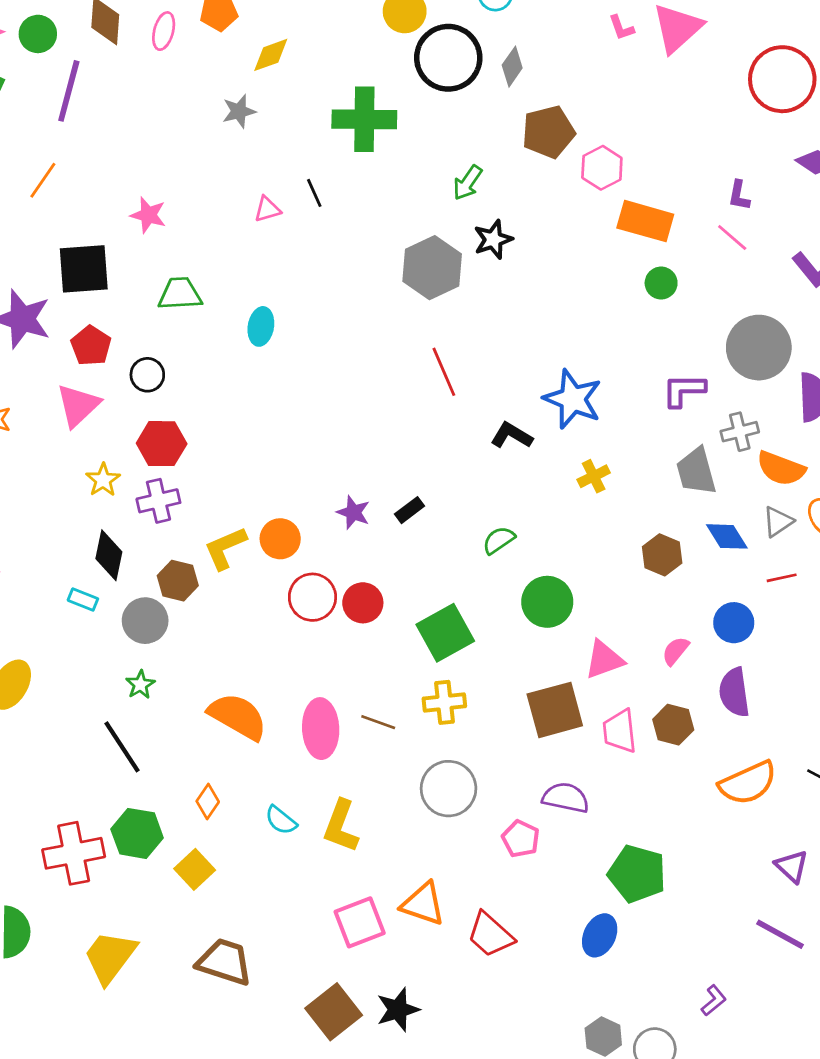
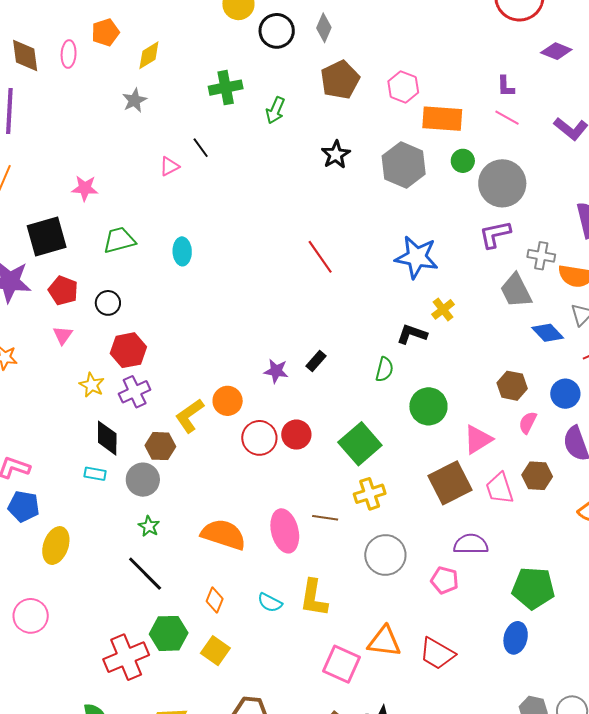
black circle: (448, 58) -> (277, 31), size x0.7
green cross: (364, 119) -> (226, 88), size x0.7
brown pentagon: (548, 132) -> (340, 80), moved
green arrow: (468, 183) -> (275, 110), moved
gray hexagon: (432, 268) -> (404, 165), moved
gray circle: (759, 348) -> (502, 183), moved
pink triangle: (78, 405) -> (63, 335), size x0.6
gray cross: (740, 432) -> (541, 256), turned 36
black L-shape: (512, 435) -> (412, 334), moved
green semicircle: (499, 540) -> (384, 369), turned 150
brown hexagon: (662, 555) -> (512, 386), moved
pink square: (360, 922) -> (342, 664), turned -33

